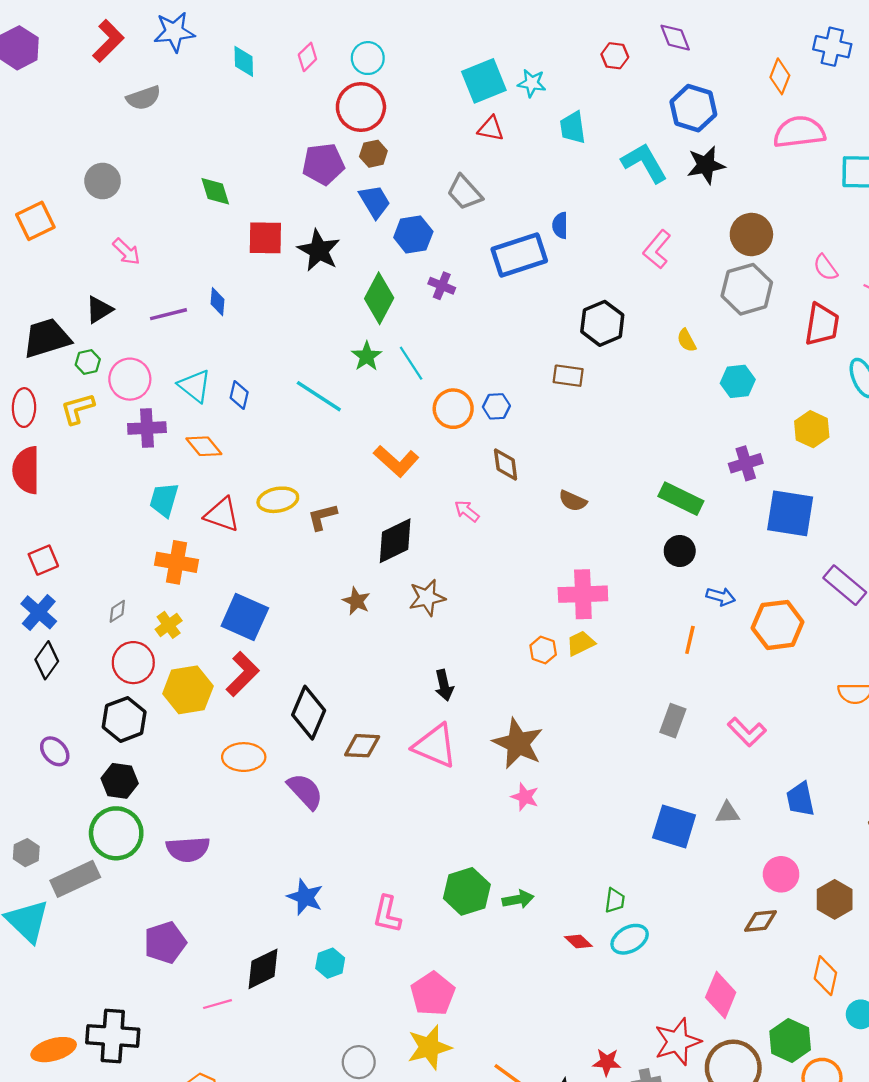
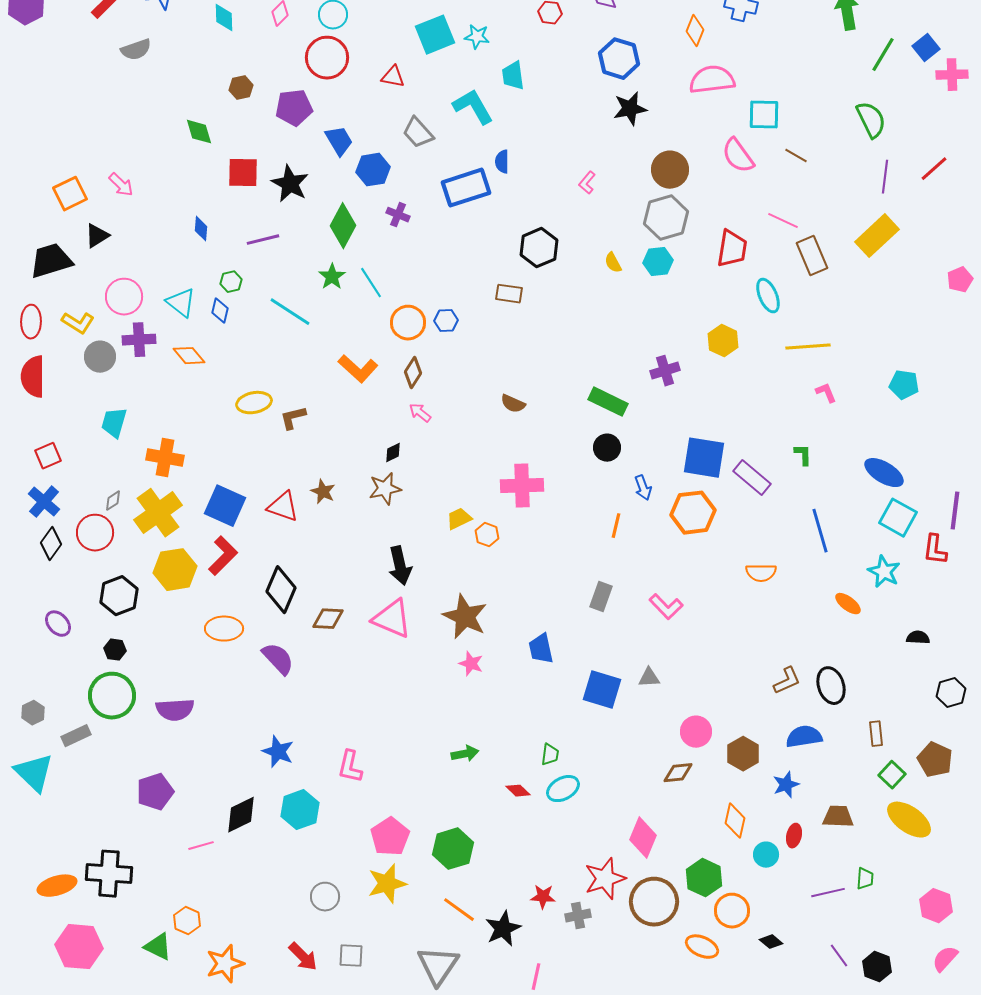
red triangle: (491, 129) -> (393, 77), moved
brown hexagon: (373, 154) -> (241, 88), moved
cyan L-shape: (644, 163) -> (473, 107), moved
gray circle: (103, 181) -> (100, 357), moved
orange square: (35, 221) -> (70, 194), moved
pink L-shape: (657, 249) -> (587, 183), size x0.7
pink semicircle: (825, 268) -> (738, 156), moved, size x1.5
purple line: (169, 314) -> (263, 240), moved
green hexagon: (88, 362) -> (231, 282), moved
cyan hexagon: (738, 381) -> (658, 262), moved
yellow L-shape: (77, 409) -> (78, 323), turned -132
brown diamond: (506, 464) -> (413, 373), moved, turned 40
cyan trapezoid: (164, 500) -> (114, 423), moved
blue square: (790, 513) -> (704, 458), moved
red triangle: (222, 515) -> (283, 507), moved
black diamond: (395, 541) -> (393, 453), moved, size x0.5
blue arrow: (721, 597) -> (643, 488), turned 55
yellow cross: (169, 625) -> (158, 513), size x2.0
yellow trapezoid: (581, 643) -> (459, 519), moved
red circle: (133, 663) -> (95, 533), moved
black arrow: (444, 685) -> (400, 566), size x1.4
black hexagon: (120, 781) -> (115, 650), size x0.7
blue trapezoid: (800, 799) -> (541, 649), moved
gray rectangle: (75, 879) -> (76, 736), size x0.7
green hexagon: (467, 891) -> (453, 849), moved
cyan hexagon: (330, 963) -> (300, 810), size x1.5

